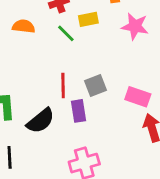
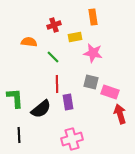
pink star: (135, 26) -> (93, 53), moved
green line: (66, 33) -> (53, 57), moved
gray square: (96, 86) -> (91, 82), moved, turned 35

